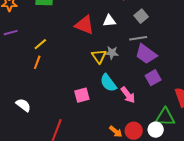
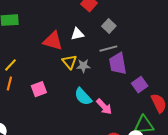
purple trapezoid: (146, 54) -> (118, 63), turned 50
yellow triangle: (99, 56) -> (69, 62), moved
purple square: (153, 78) -> (140, 85), moved
pink square: (82, 95) -> (39, 89), moved

